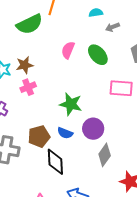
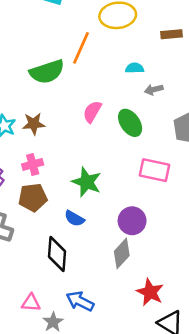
pink cross: (28, 87) -> (33, 164), moved
purple circle: (93, 129) -> (132, 221), moved
brown pentagon: (39, 136) -> (33, 197), moved

